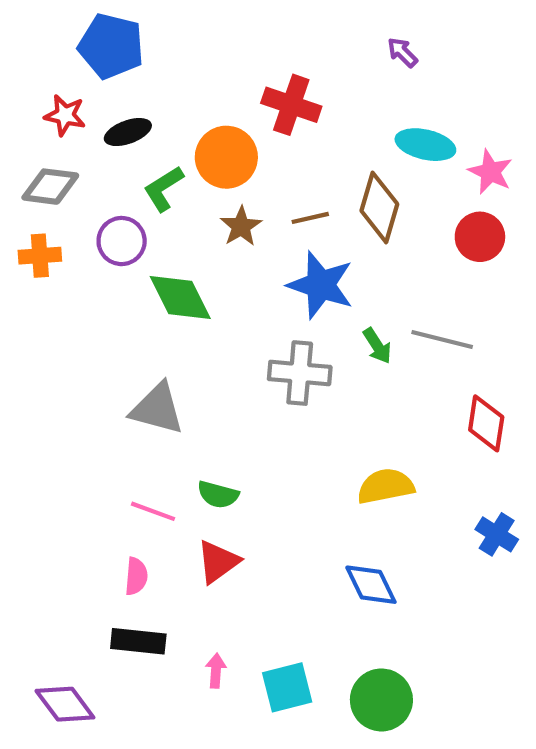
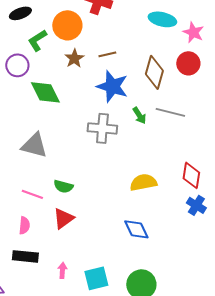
brown diamond: (379, 207) -> (154, 72), moved
red diamond: (486, 423) -> (191, 175), moved

